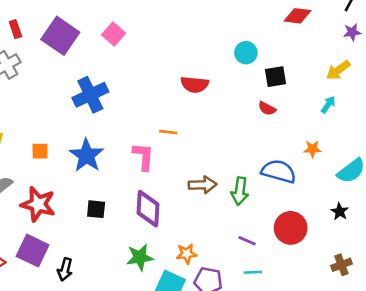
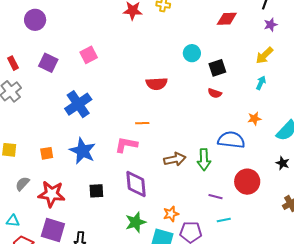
pink square: (114, 34) -> (89, 55), turned 30
purple square: (60, 36) -> (48, 63), size x0.7
pink L-shape: (143, 156) -> (126, 145), turned -75

